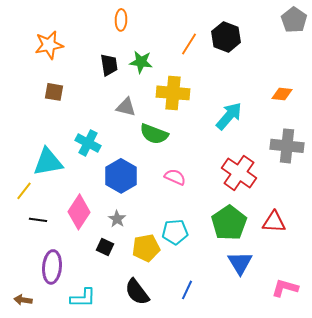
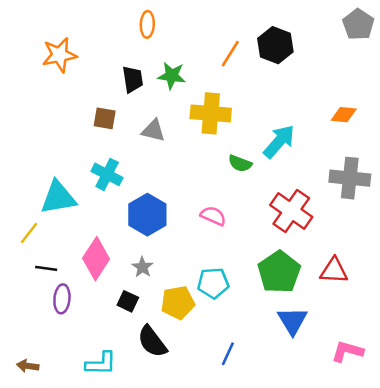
brown square: (54, 92) -> (105, 118), moved
green semicircle: (154, 134) -> (240, 163), moved, size x0.7
purple ellipse: (52, 267) -> (62, 299), moved, size x0.7
black semicircle: (137, 292) -> (152, 342), moved

